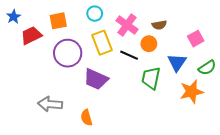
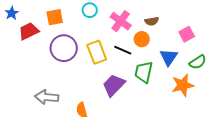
yellow rectangle: (102, 43) -> (97, 52), moved
purple trapezoid: (96, 79) -> (114, 85), moved, turned 110

